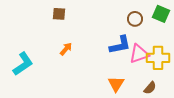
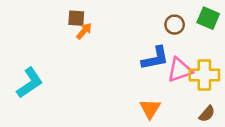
orange arrow: (66, 49) -> (84, 31), moved
brown semicircle: (150, 88) -> (207, 114), moved

